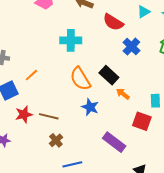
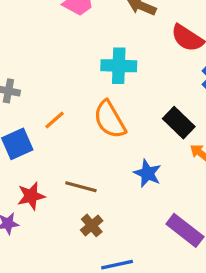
orange semicircle: (80, 79) -> (110, 120), moved
red star: (24, 114) -> (31, 196), moved

